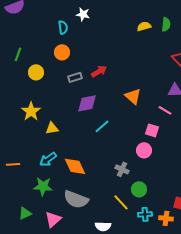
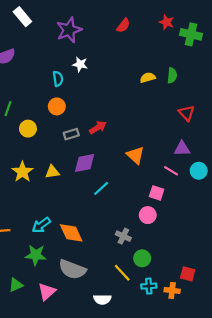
yellow triangle: (52, 128) -> (52, 172), moved

